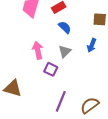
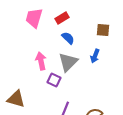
gray triangle: (65, 51) -> (68, 62), size x1.5

